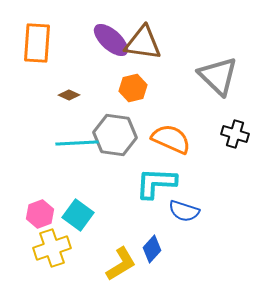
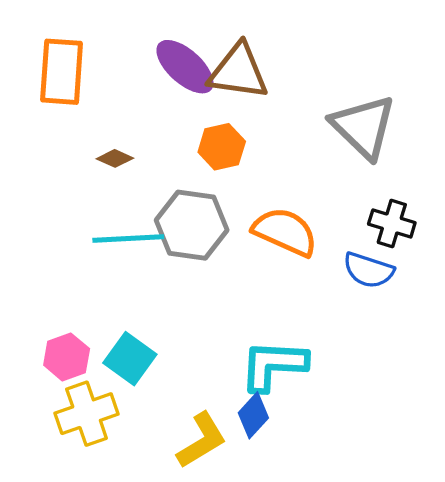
cyan L-shape: (156, 183) -> (273, 365), moved
blue semicircle: (184, 211) -> (368, 270), moved

